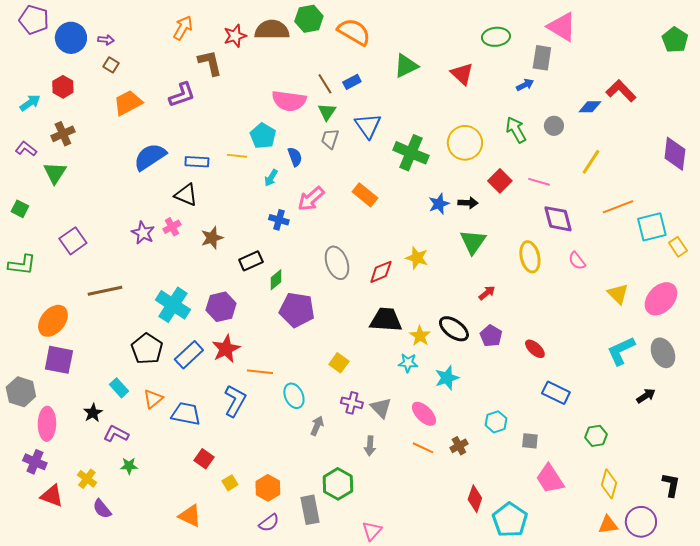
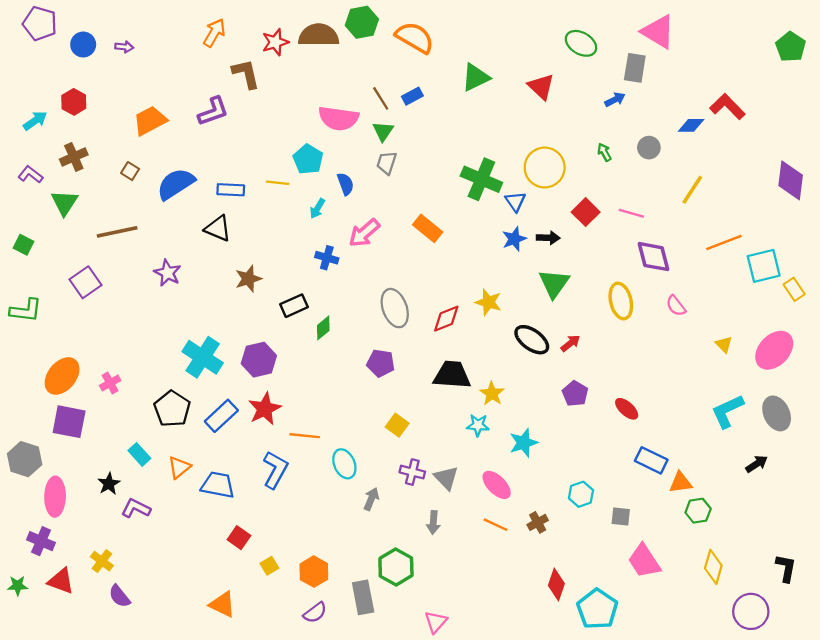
green ellipse: (496, 37) -> (581, 43), turned 36
blue circle: (71, 38) -> (83, 45), size x0.7
brown square: (111, 65) -> (130, 171), moved
blue triangle: (368, 126) -> (515, 201), moved, size x0.7
green arrow: (516, 130) -> (604, 152), size x0.6
pink cross: (172, 227) -> (110, 383), moved
brown line: (105, 291) -> (117, 232), moved
yellow triangle: (618, 294) -> (724, 344), size x0.7
purple pentagon: (297, 310) -> (381, 363), moved, size x0.7
black ellipse: (454, 329) -> (532, 340), moved
green star: (129, 466) -> (18, 586), moved
orange triangle: (608, 525) -> (681, 483), moved

